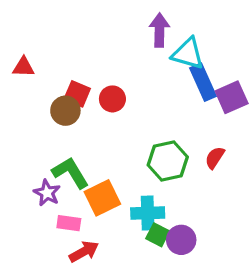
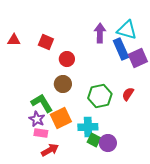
purple arrow: (159, 30) -> (100, 33), moved
cyan triangle: (188, 54) -> (127, 30), moved
red square: (77, 94) -> (46, 42), moved
brown circle: (65, 111) -> (63, 84), moved
purple star: (47, 193) -> (37, 119), moved

